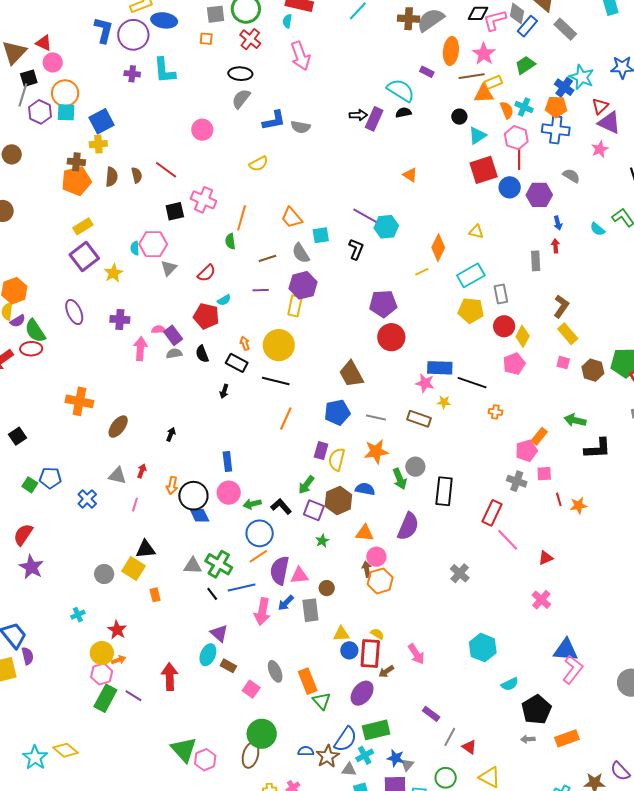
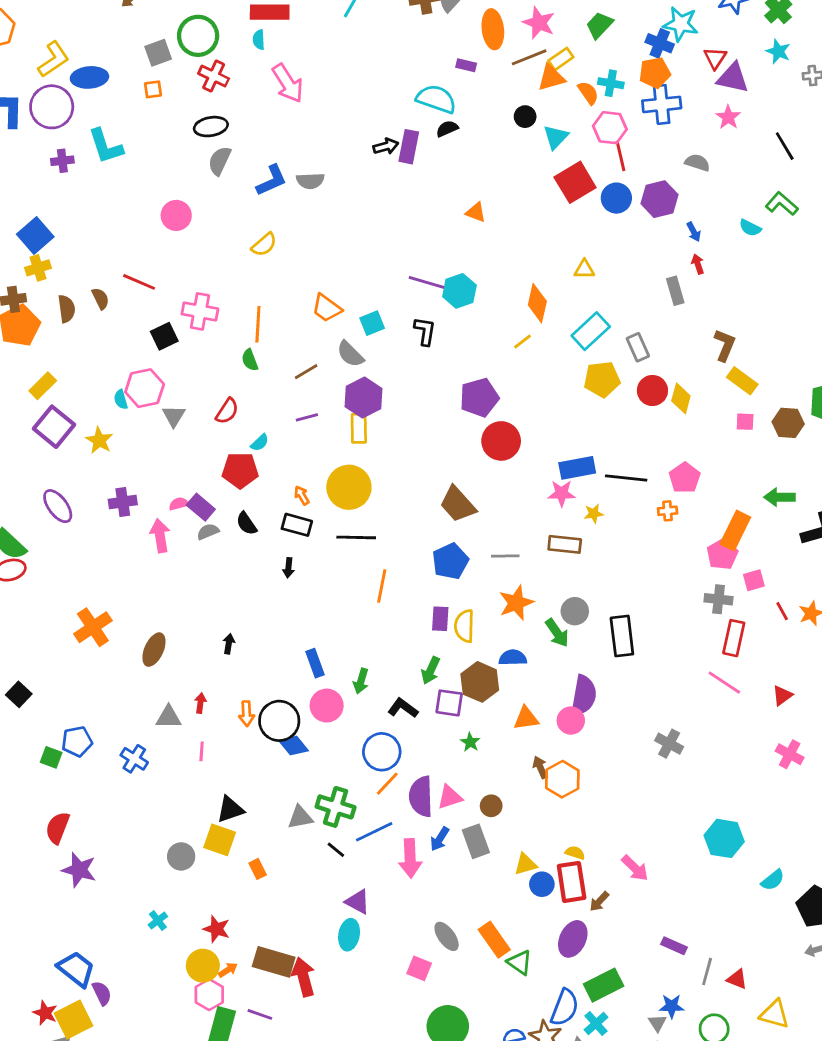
pink pentagon: (514, 364) -> (685, 478), moved
orange cross: (79, 401) -> (93, 627), turned -32
orange rectangle: (539, 436) -> (735, 531), size x1.5
green arrow: (252, 504) -> (361, 681), moved, turned -48
red rectangle: (492, 513) -> (734, 638), moved
pink circle: (376, 557) -> (571, 721), moved
brown rectangle: (228, 666) -> (274, 962), moved, size x1.8
blue star: (396, 758) -> (672, 1006), moved

